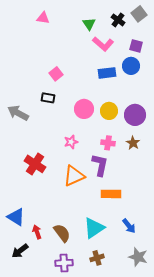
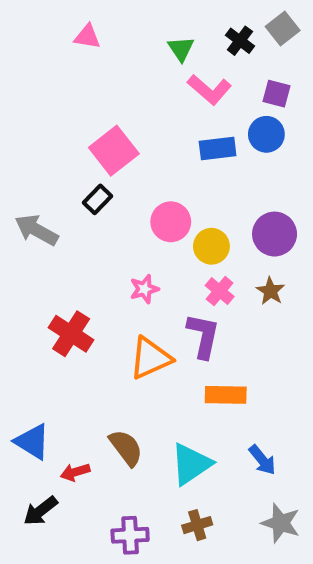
pink square: (56, 74) -> (114, 151), size x1.6
black rectangle: (48, 98) -> (97, 199), turned -56
yellow circle: (109, 111) -> (211, 246), moved
pink cross: (108, 143) -> (220, 291), turned 32
red arrow: (37, 232) -> (75, 472), turned -88
brown semicircle: (62, 233) -> (126, 448), moved

